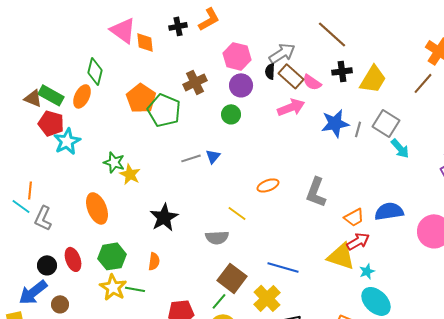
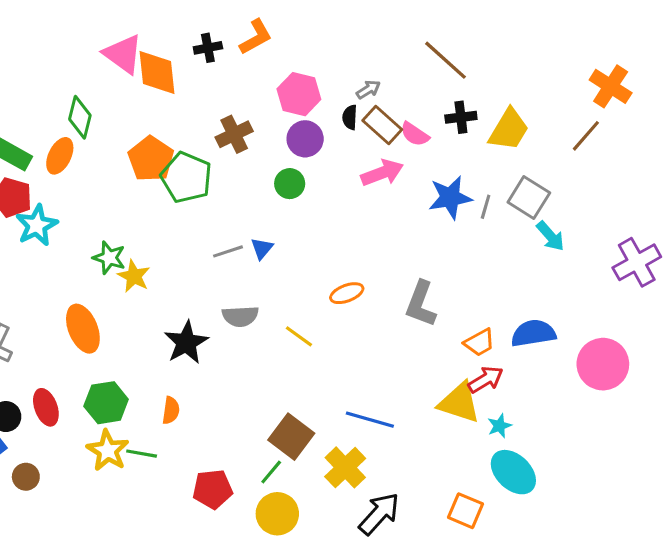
orange diamond: (145, 42) -> (157, 73), size x1.5
gray arrow: (282, 53) -> (368, 89), size x0.6
gray semicircle: (217, 237) -> (240, 316), moved

